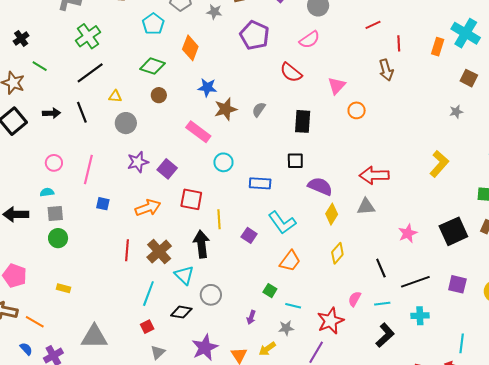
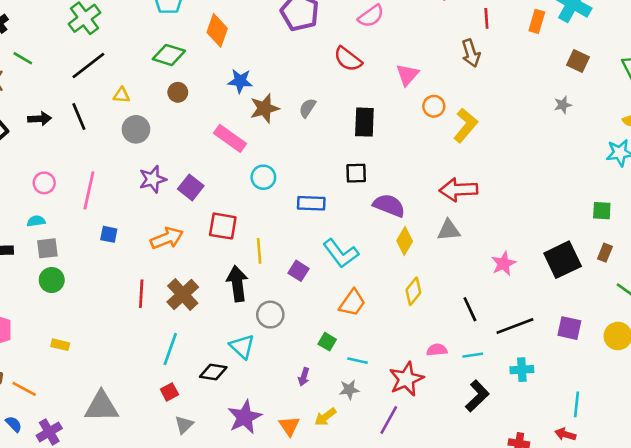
yellow L-shape: (439, 164) -> (466, 125), moved
cyan triangle: (184, 275) -> (242, 347), moved
gray circle: (211, 295) -> (270, 315), moved
pink semicircle: (355, 299) -> (437, 350), turned 56

